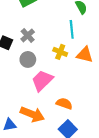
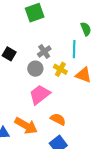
gray cross: (28, 35) -> (44, 51), moved
gray circle: (28, 59) -> (35, 69), moved

